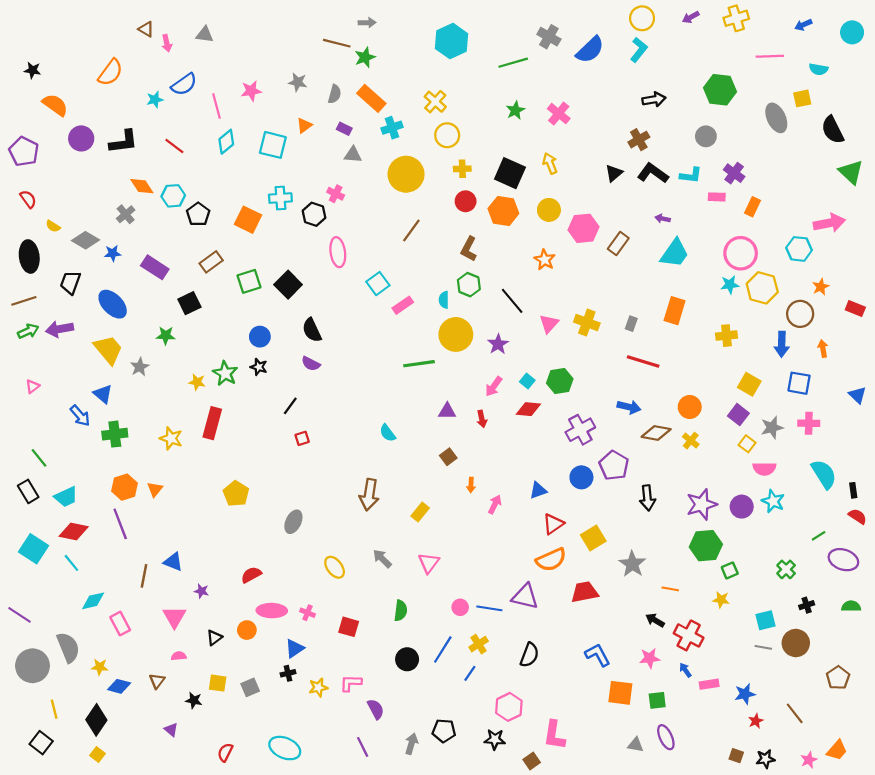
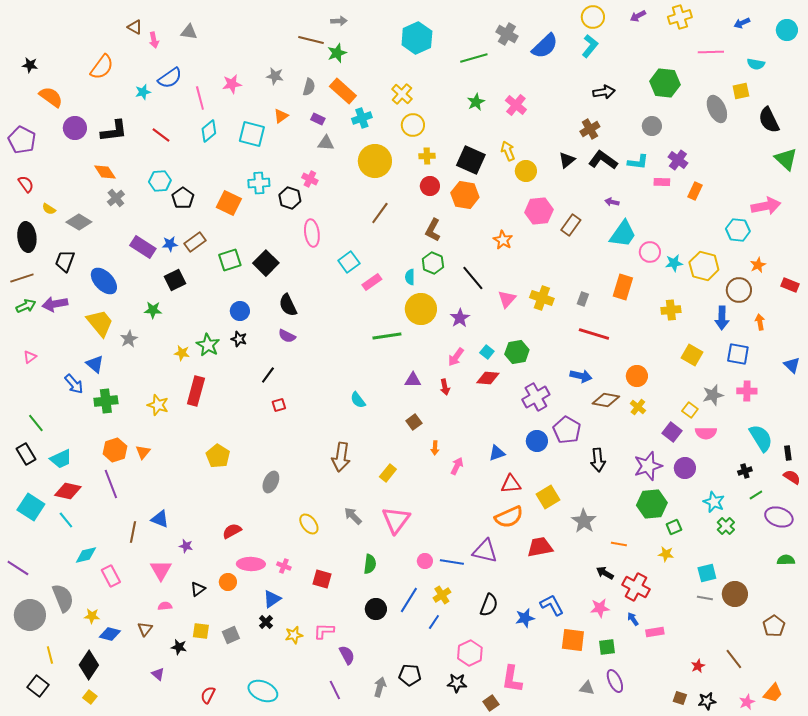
orange diamond: (142, 186) -> (105, 172), moved
yellow circle: (549, 210) -> (526, 171), moved
blue star: (113, 253) -> (170, 244), moved
pink circle: (741, 253) -> (650, 252), moved, size x0.7
purple square: (738, 415) -> (672, 432), moved
cyan star: (773, 501) -> (714, 502), moved
red triangle: (553, 524) -> (511, 484), turned 30
pink triangle: (429, 563) -> (396, 520), size x1.4
black cross: (807, 605) -> (745, 471), moved
black cross: (288, 673) -> (266, 622), turned -32
blue star: (745, 694) -> (525, 618), moved

